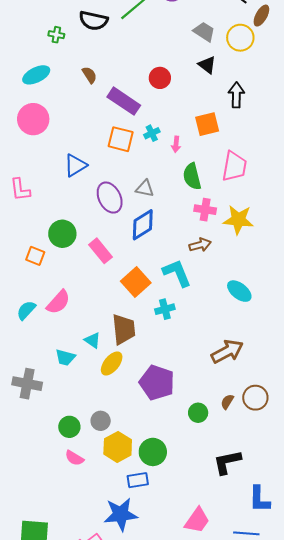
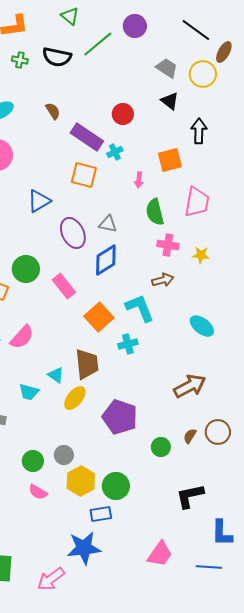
green cross: (56, 35) -> (20, 60), moved
cyan cross: (152, 133) -> (115, 152), moved
yellow star: (238, 220) -> (201, 255), size x0.6

